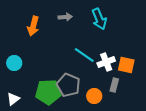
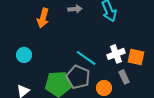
cyan line: (84, 55) -> (86, 58), moved
gray rectangle: (114, 85) -> (124, 77), turned -40

